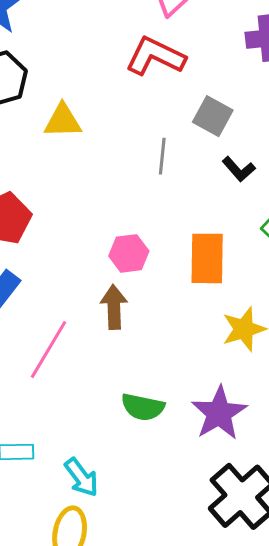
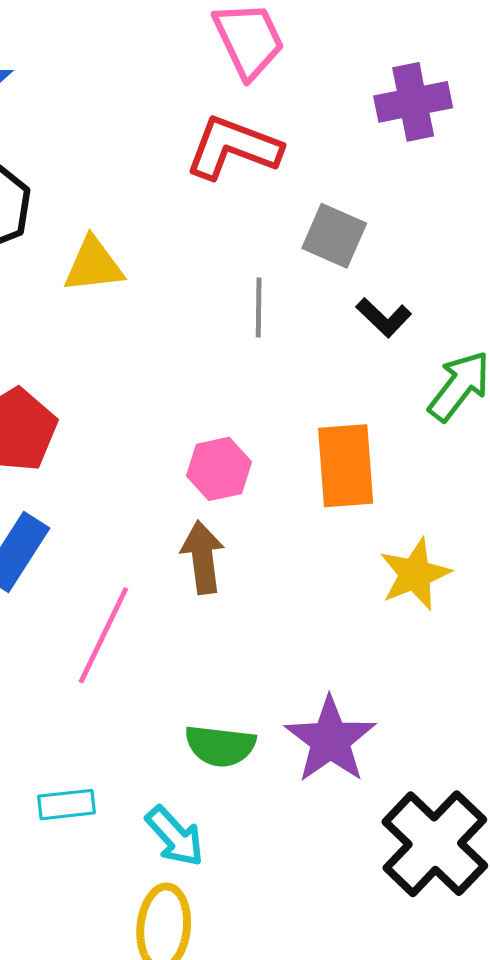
green semicircle: (143, 407) -> (220, 746), moved
purple star: (219, 413) -> (330, 740), moved

